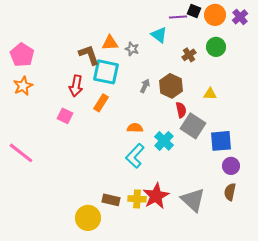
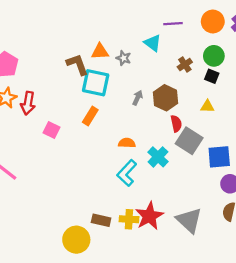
black square: (194, 11) -> (212, 76), moved
red arrow: (76, 86) -> (28, 103), moved

